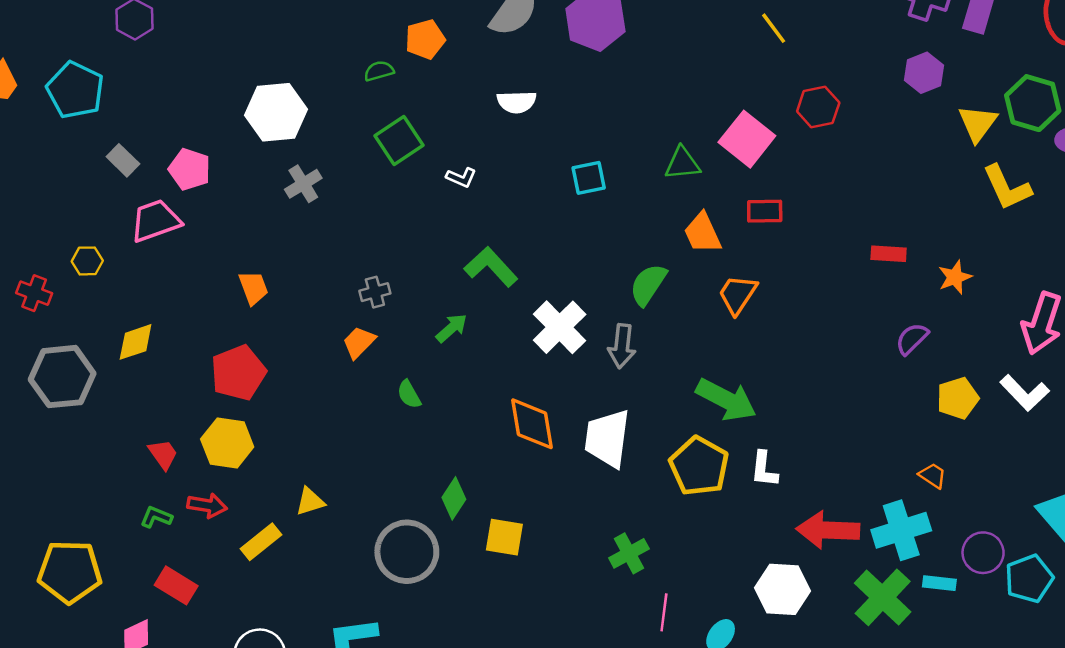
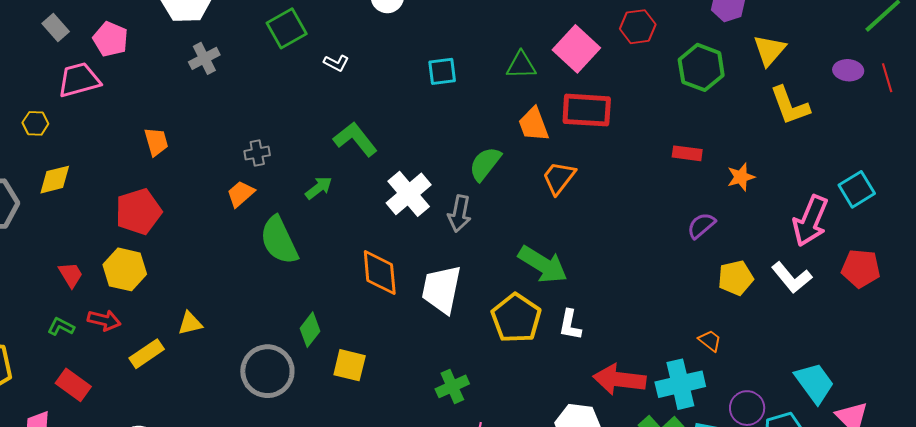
green hexagon: (1033, 103) -> (701, 67), moved
red rectangle: (765, 211) -> (587, 110), size x1.6
yellow hexagon: (87, 261) -> (35, 123), moved
green semicircle: (409, 394) -> (279, 240), size x2.0

